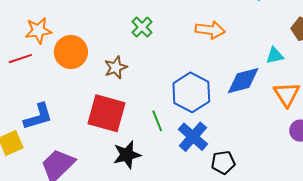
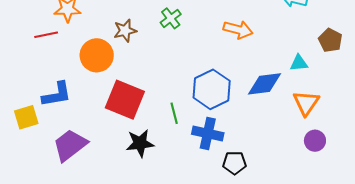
orange circle: (71, 52) -> (97, 55), moved
brown star: (116, 67) -> (125, 31), moved
blue cross: (193, 137) -> (208, 133), turned -36

